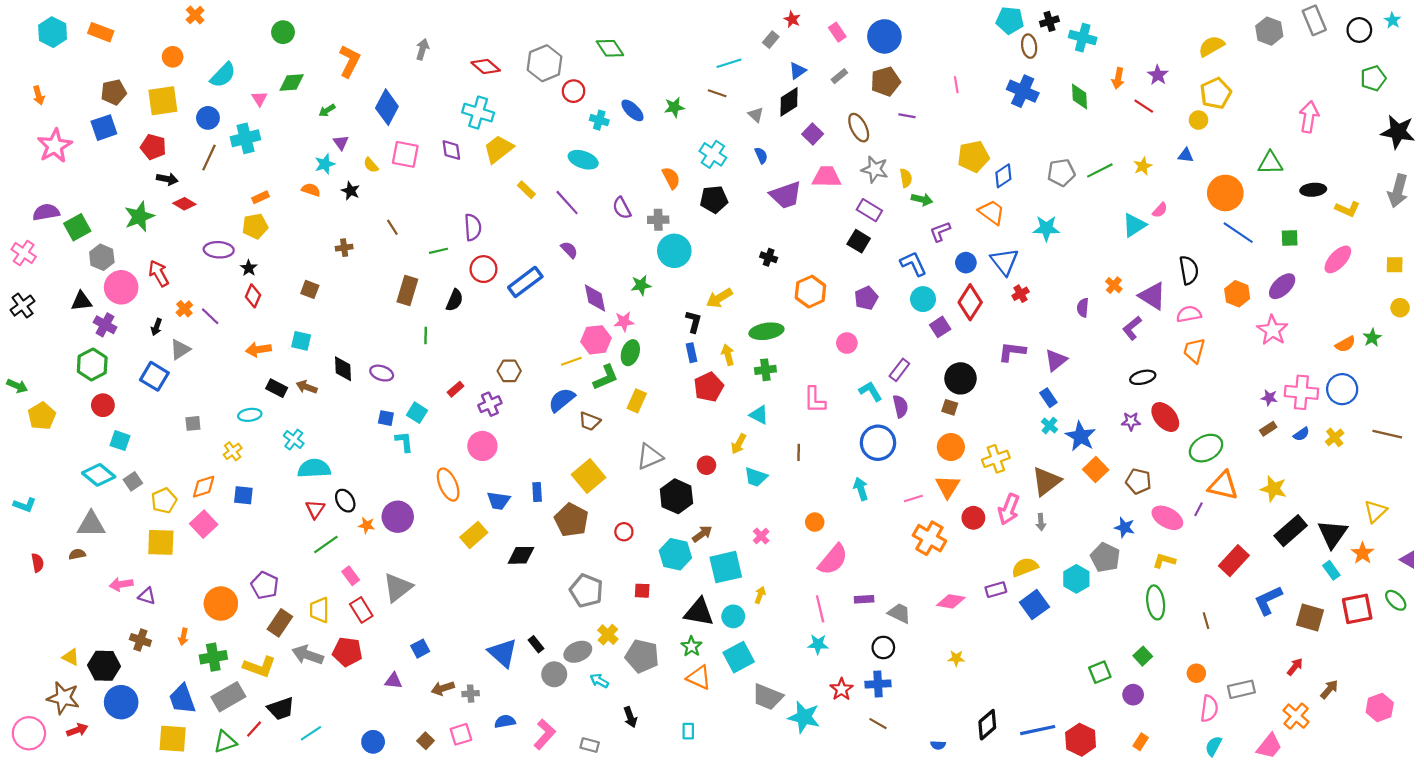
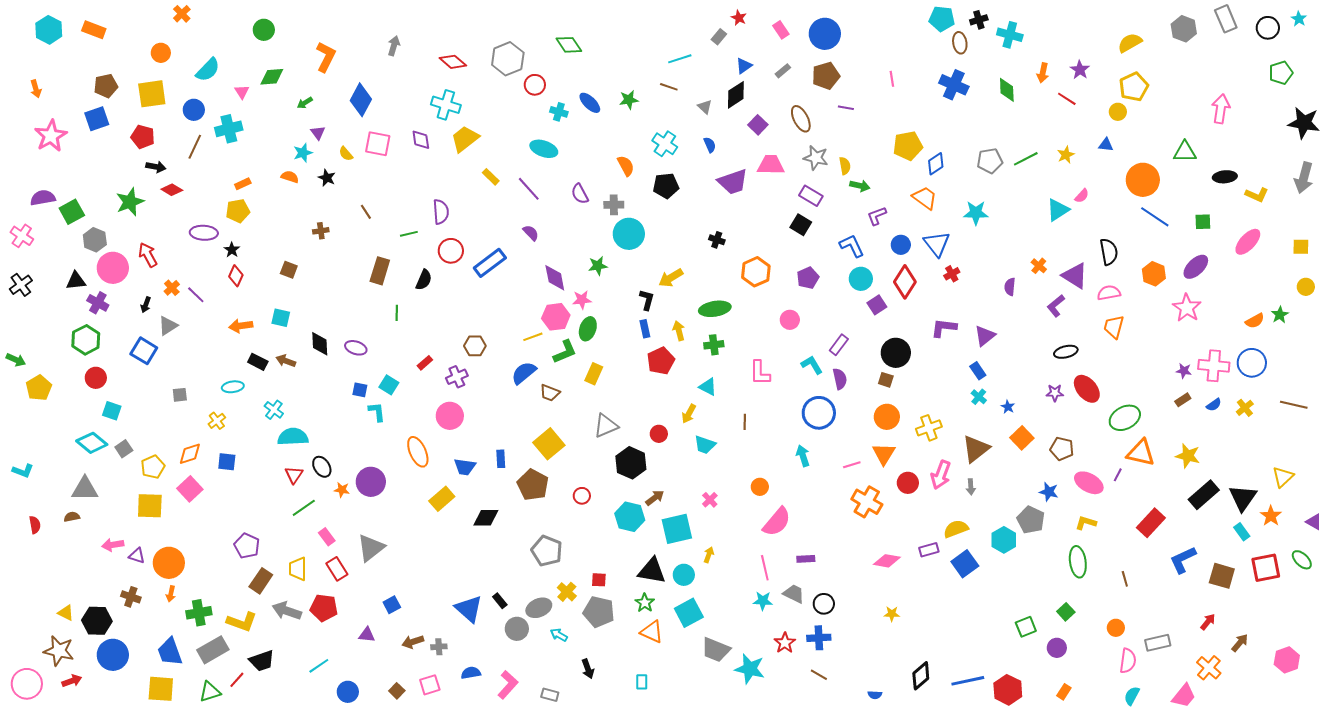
blue star: (1081, 436) -> (1008, 407), size x0.5
red square: (642, 591) -> (599, 580), moved
orange circle: (221, 604) -> (169, 563), moved
gray trapezoid: (899, 613) -> (794, 594), moved
cyan line: (311, 733) -> (319, 666), moved

